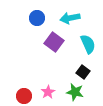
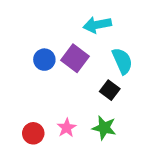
blue circle: (37, 18) -> (44, 60), moved
black square: (83, 72) -> (110, 90), moved

